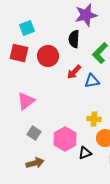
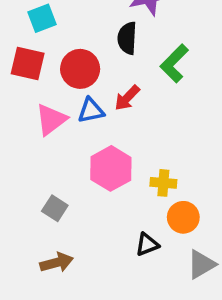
blue triangle: (92, 81) -> (91, 111), moved
pink triangle: (26, 101) -> (51, 120), moved
pink hexagon: (65, 139) -> (111, 168), moved

